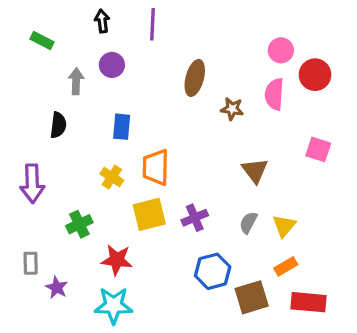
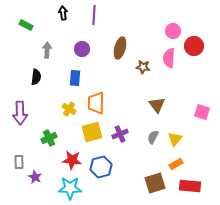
purple circle: (112, 65) -> (82, 49), moved
pink square: (318, 149) -> (202, 112), moved
blue hexagon: (213, 271) -> (101, 167), moved

